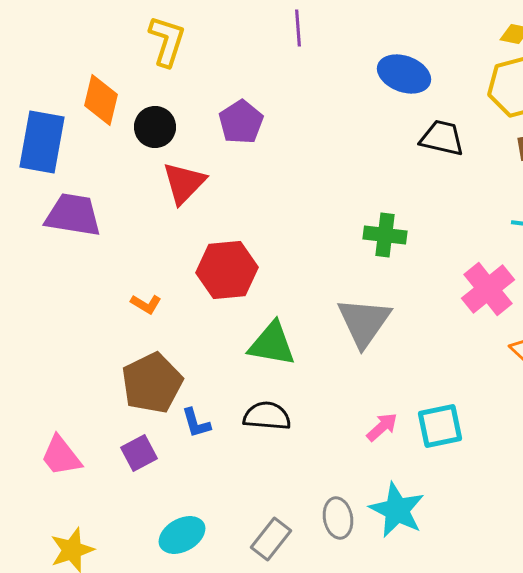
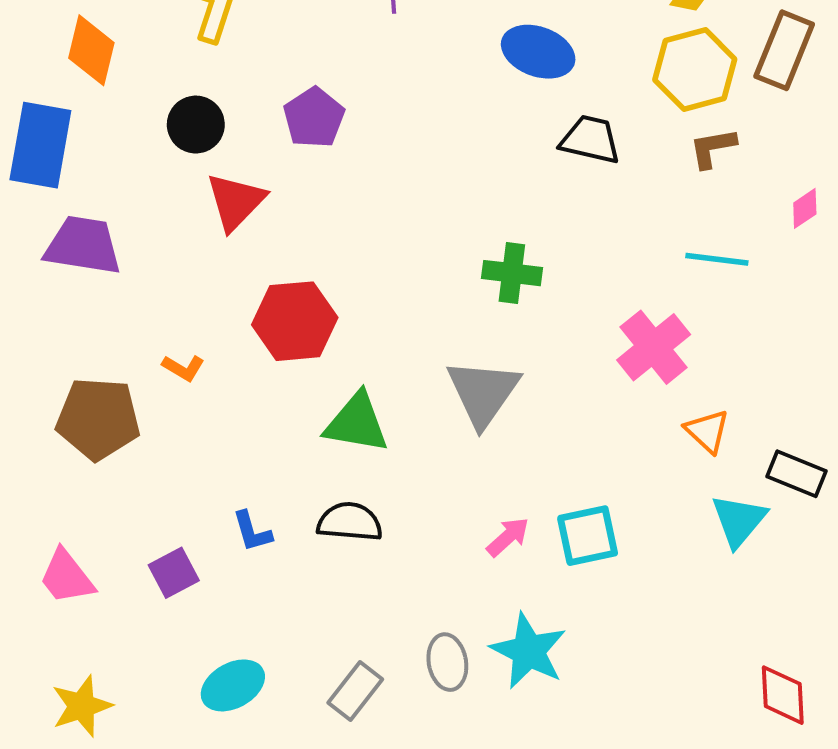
orange diamond: (101, 100) -> (91, 50), moved
brown pentagon: (152, 383) -> (98, 419), moved, turned 30

